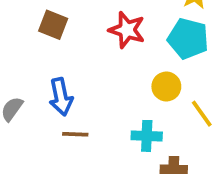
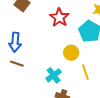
cyan cross: (147, 136) -> (54, 75), turned 35

